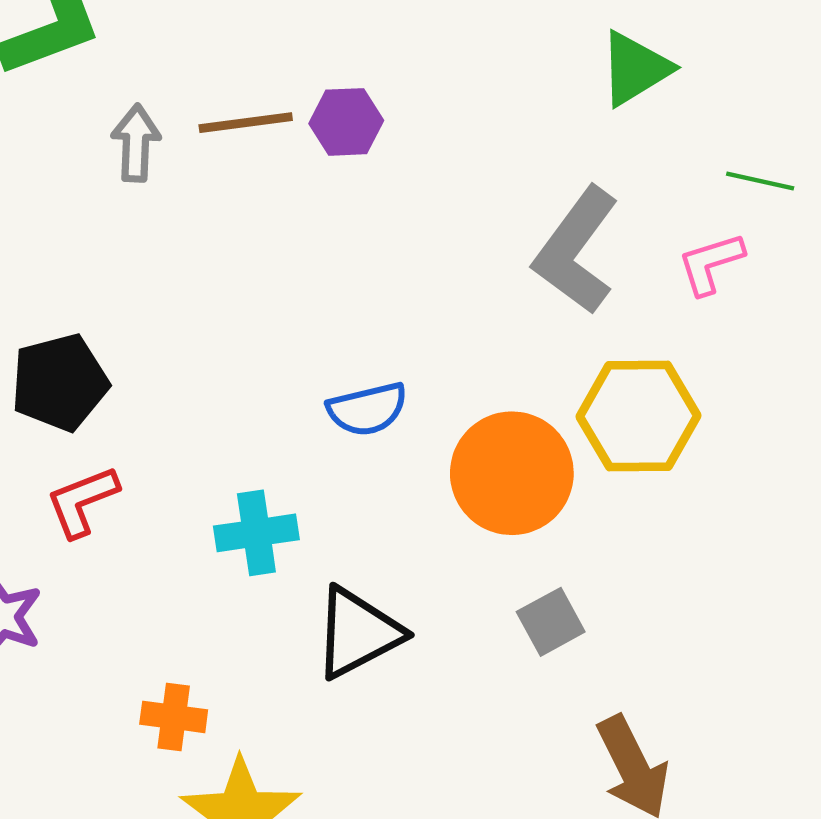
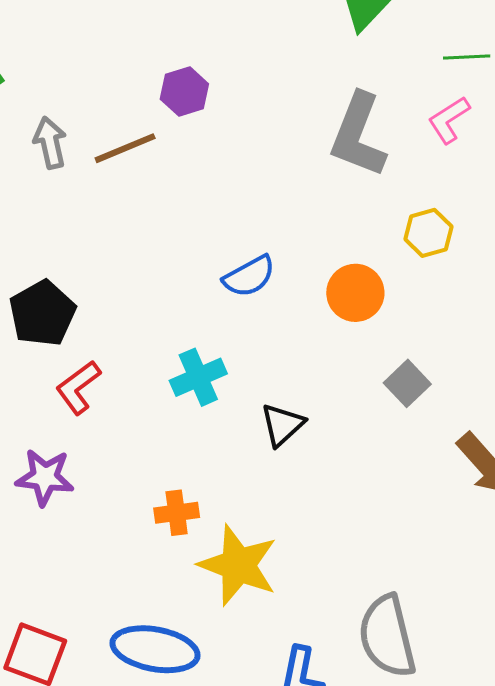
brown line: (246, 123) -> (125, 148), moved
yellow hexagon: (639, 416) -> (428, 233), size x0.6
orange circle: (512, 473) -> (355, 293), size x0.7
black triangle: (358, 633) -> (282, 425), size x0.7

